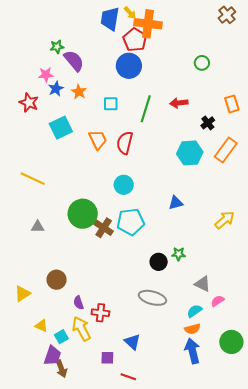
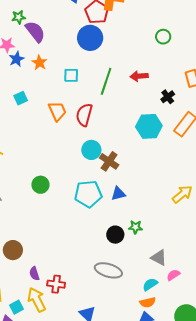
cyan square: (61, 128) -> (21, 98), size x0.6
cyan circle: (124, 185) -> (91, 150), moved
blue triangle: (176, 203) -> (118, 194), moved
green circle: (83, 214) -> (40, 185), size x0.6
brown cross: (104, 228) -> (109, 161), moved

